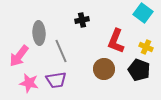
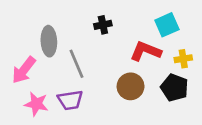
cyan square: (143, 13) -> (167, 25), moved, turned 30
red L-shape: (116, 41) -> (146, 51), turned 90
yellow cross: (146, 47) -> (183, 59), turned -32

